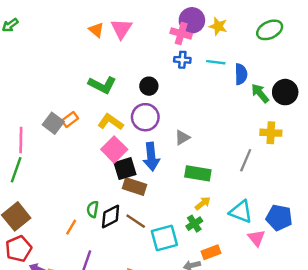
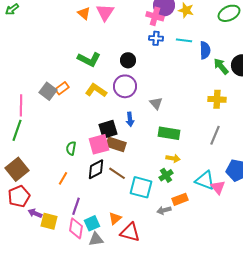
yellow cross: (271, 133) -> (217, 99), moved
gray triangle: (182, 138) -> (156, 103), turned -40
pink square: (114, 149) -> (99, 144), moved, turned 30
blue arrow: (151, 157) -> (130, 119), size x0.6
gray line: (246, 160) -> (215, 135), moved
yellow arrow: (203, 203) -> (173, 158), turned 48
green semicircle: (93, 209) -> (71, 148), moved
cyan triangle: (241, 212) -> (205, 180), moved
cyan square: (164, 238) -> (141, 187), turned 30

